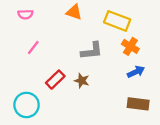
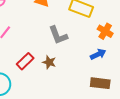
orange cross: (130, 46) -> (105, 31), moved
gray L-shape: (92, 51) -> (58, 35), turned 75

